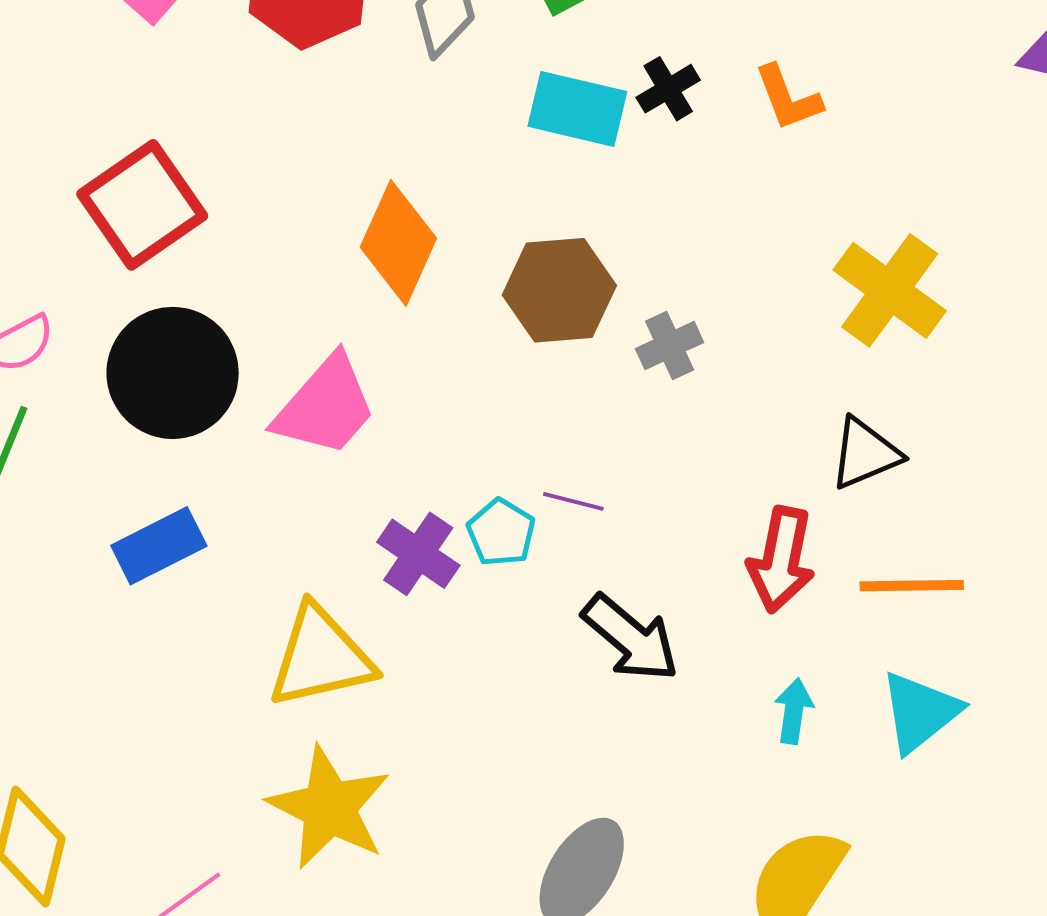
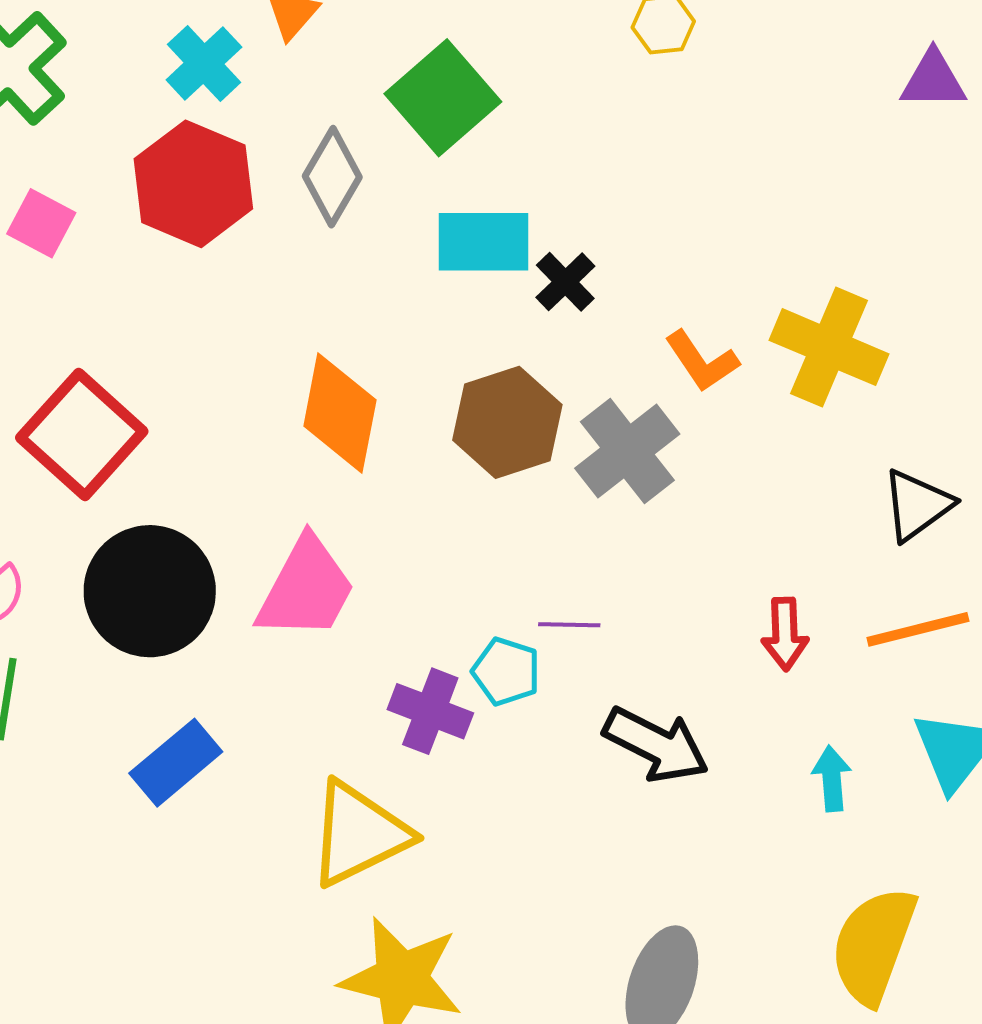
black cross: (668, 89) -> (565, 282), moved
orange L-shape: (788, 98) -> (702, 361), moved
gray cross: (670, 346) -> (627, 451), size x1.6
black triangle: (865, 454) -> (917, 505), moved
red arrow: (781, 560) -> (785, 634), size x0.7

